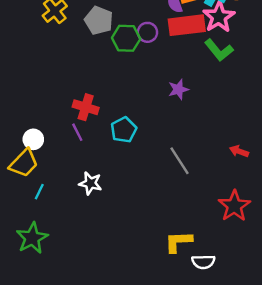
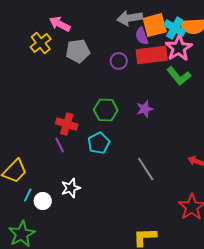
gray pentagon: (99, 20) -> (78, 51), turned -30
green hexagon: (126, 38) -> (106, 110), moved
white circle: (33, 139) -> (43, 201), moved
white star: (90, 183) -> (71, 188), turned -30

